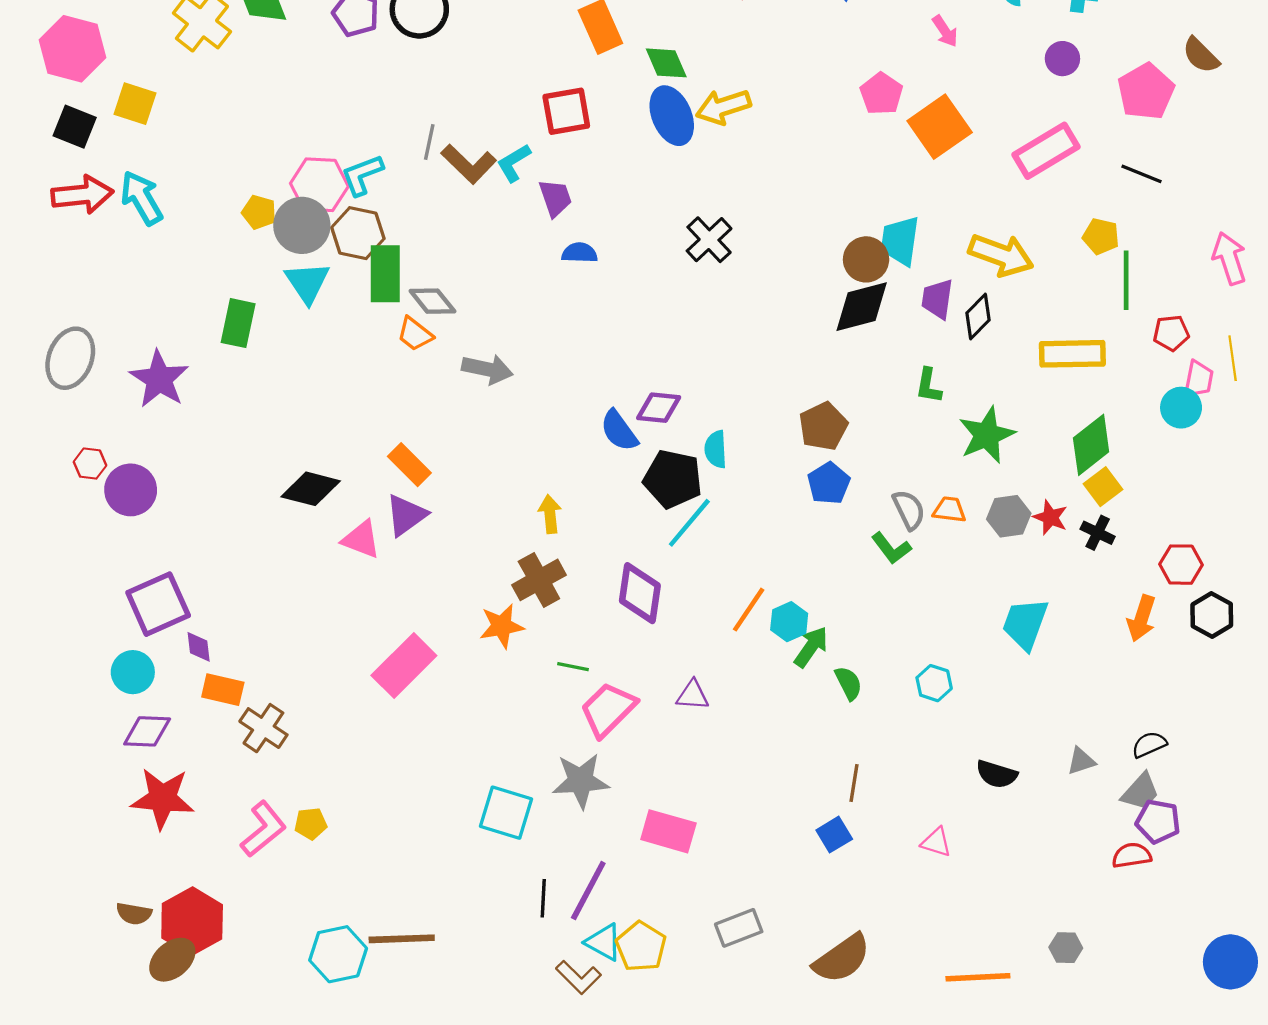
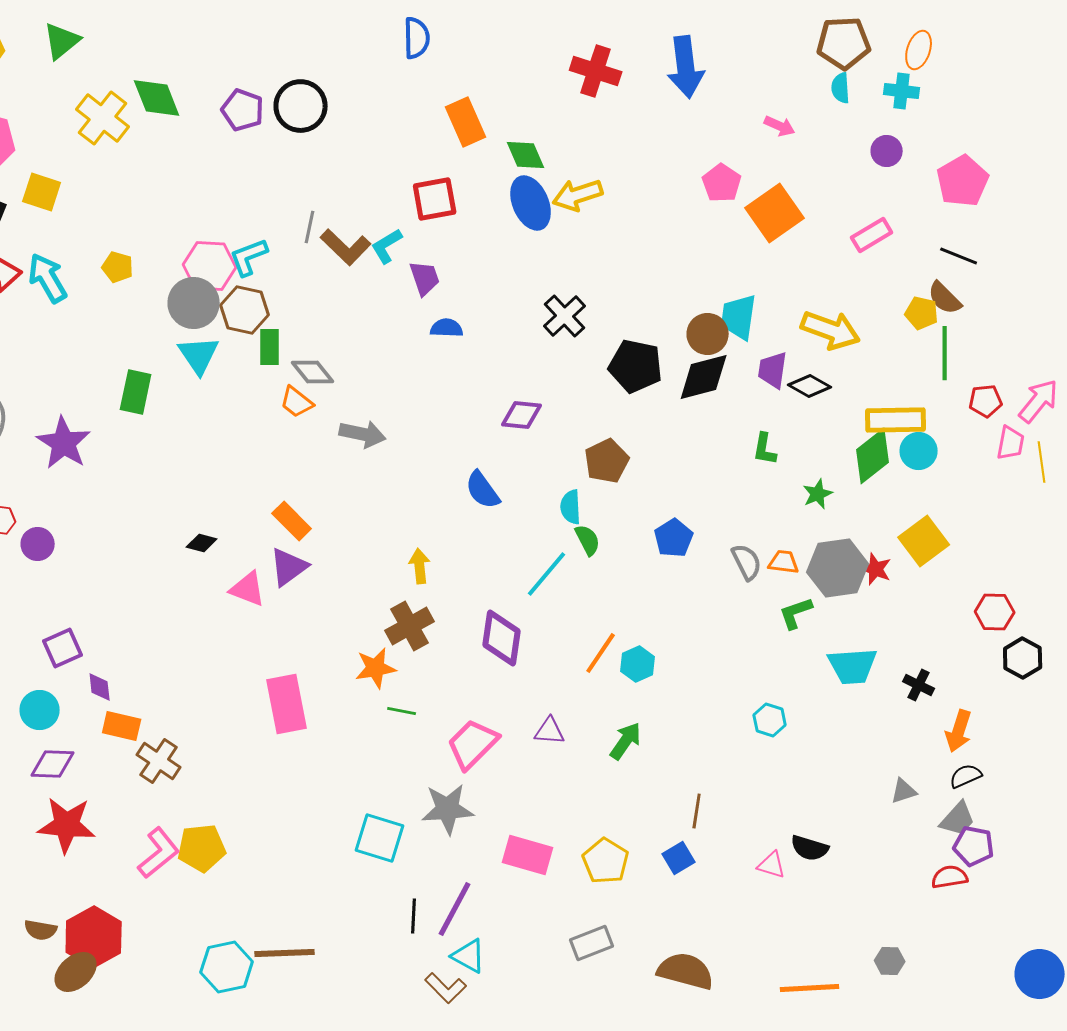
pink arrow: (945, 31) -> (780, 126), turned -32
brown semicircle: (1201, 55) -> (945, 298), moved
pink rectangle: (1046, 151) -> (872, 235), size x0.7
yellow pentagon: (259, 212) -> (118, 267), moved
pink arrow: (1229, 258) -> (1039, 401), moved, turned 57
green rectangle: (385, 274) -> (270, 347), size x0.7
black diamond: (978, 317) -> (810, 386), turned 75
yellow line: (1233, 358) -> (1042, 462), moved
purple diamond: (659, 408) -> (522, 415), moved
cyan circle: (1181, 408) -> (919, 451), moved
brown pentagon: (823, 426) -> (607, 461), moved
green star: (987, 435) -> (818, 494), size x0.6
green diamond: (1091, 445) -> (873, 456), moved
black pentagon: (673, 479) -> (636, 366), moved
yellow square: (1103, 487) -> (924, 541), size x1.4
black diamond: (311, 489) -> (202, 543), size x0.6
purple circle: (131, 490) -> (38, 544), size x0.7
gray hexagon: (1009, 516) -> (838, 568), size x1.5
black cross: (1098, 533) -> (919, 685), moved
green L-shape: (891, 548) -> (796, 613), moved, turned 108
purple square: (158, 604) -> (63, 648), size x0.7
orange arrow: (1142, 618) -> (959, 731), moved
cyan trapezoid: (1025, 624) -> (853, 666), turned -114
green arrow: (811, 647) -> (626, 741), moved
pink rectangle: (404, 666) -> (287, 704), turned -56
green line: (573, 667) -> (402, 711), moved
green semicircle: (848, 683) -> (588, 540), moved
black semicircle: (997, 774) -> (810, 848), moved
yellow pentagon: (311, 824) -> (202, 848), size x1.6
yellow pentagon: (641, 947) -> (606, 861), moved
brown semicircle: (842, 959) -> (686, 971), turned -130

